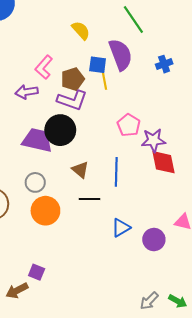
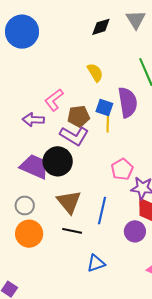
brown triangle: (80, 170) -> (69, 202), size x1.5
purple circle: (154, 240) -> (135, 231), moved

